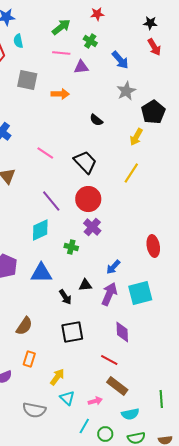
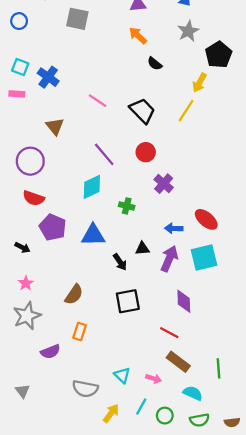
orange arrow: (60, 94) -> (138, 36), moved, turned -138
yellow line: (131, 173) -> (186, 111), moved
red circle: (88, 199) -> (146, 152), size x0.7
purple cross: (92, 227) -> (164, 184), moved
red ellipse: (153, 246) -> (206, 219), moved, turned -40
blue arrow: (113, 267) -> (174, 228), turned 49
yellow arrow: (57, 377) -> (111, 413), moved
green line: (161, 399) -> (219, 368), moved
pink arrow: (95, 401) -> (154, 379), turned 32
cyan semicircle: (130, 414) -> (193, 393), turned -144

